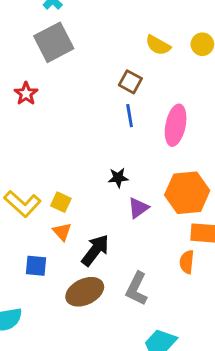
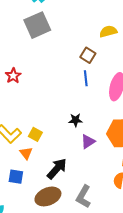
yellow semicircle: (158, 45) -> (108, 31), turned 132
red star: (26, 94) -> (13, 76), moved
orange triangle: (62, 232) -> (26, 153), moved

